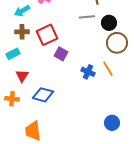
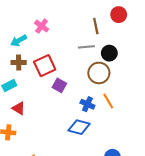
brown circle: (117, 43) -> (99, 73), moved
red triangle: (22, 76) -> (19, 108), turned -32
blue diamond: (43, 95) -> (79, 127), moved

